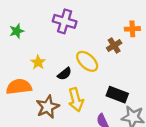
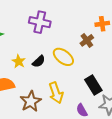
black semicircle: (64, 74) -> (39, 61), moved
black rectangle: (117, 95) -> (93, 85), turned 42

